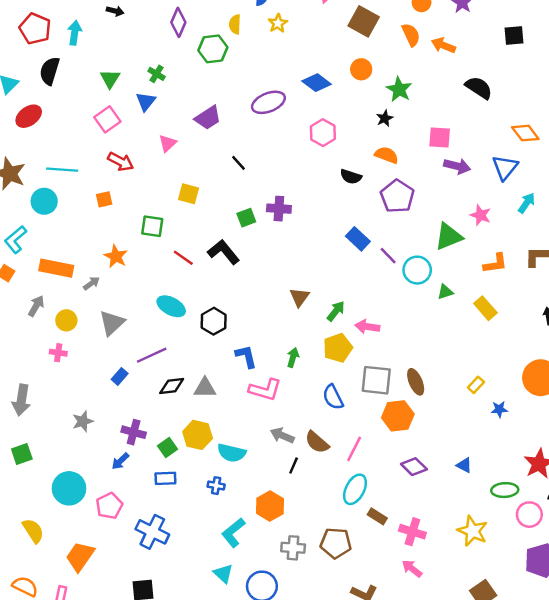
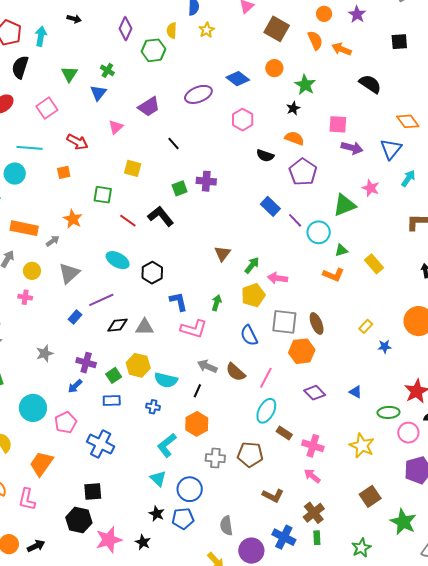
pink square: (107, 119) -> (47, 108), moved
orange L-shape: (495, 264) -> (333, 275), moved, turned 30
black line: (294, 466) -> (197, 391), moved

